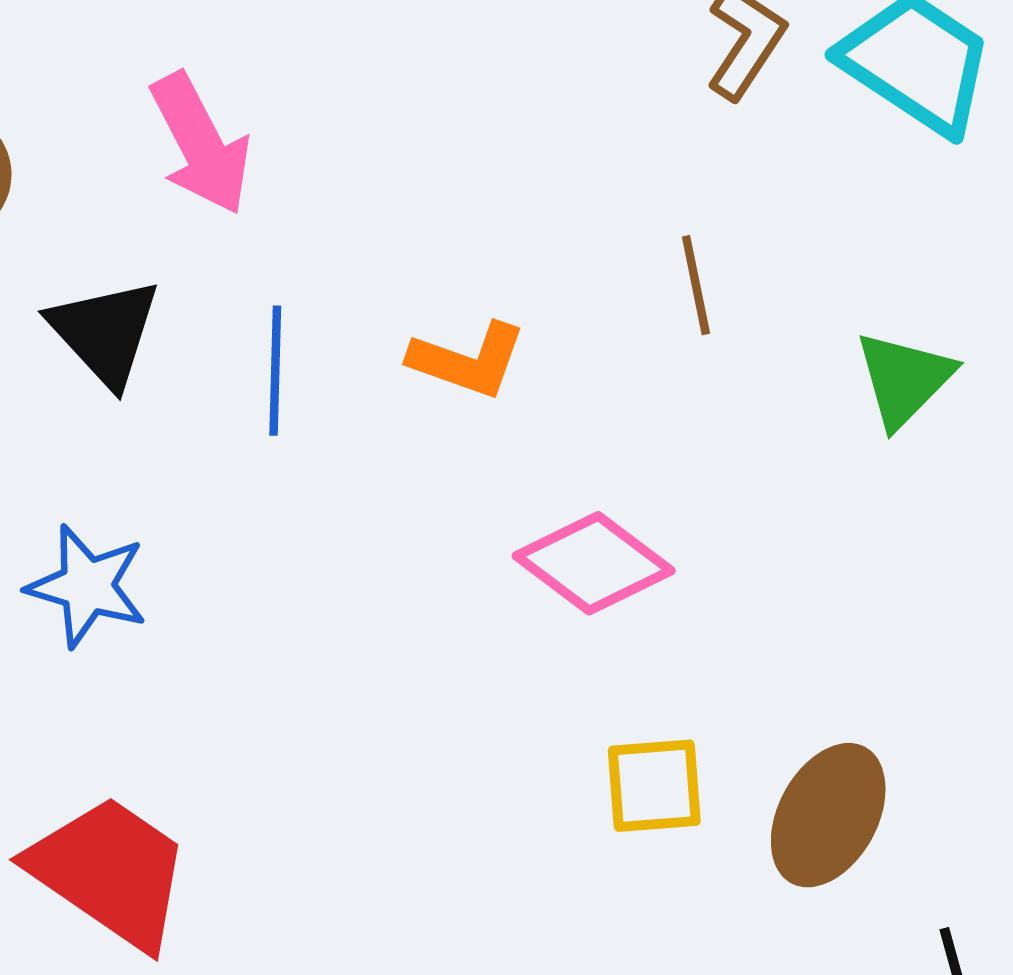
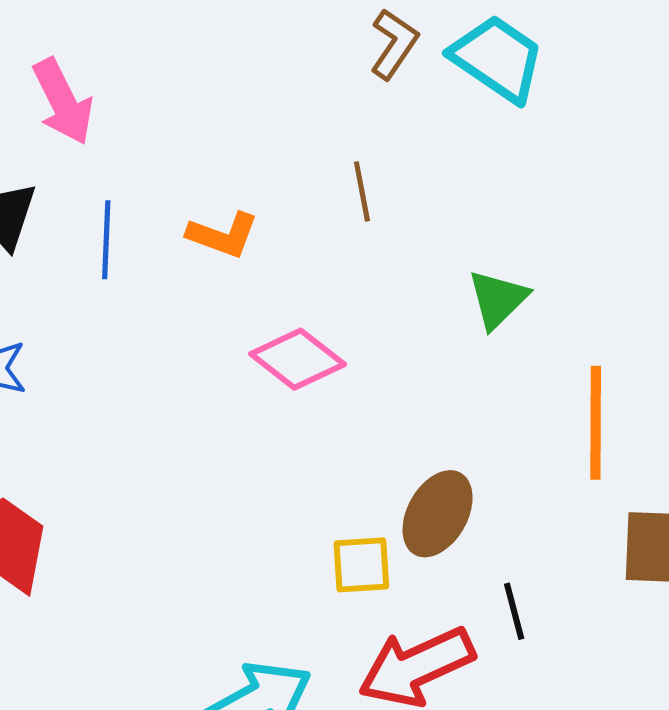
green triangle: (904, 379) -> (498, 299), moved
yellow square: (654, 786) -> (361, 565), moved

